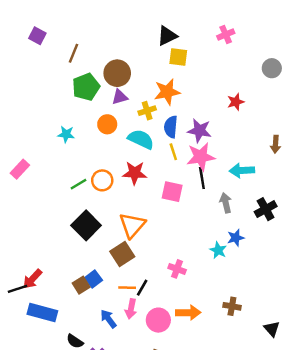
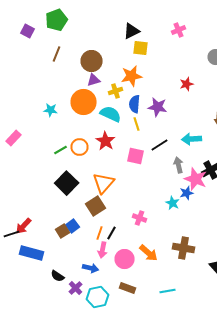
brown line: (74, 53) -> (56, 54), moved
green pentagon: (86, 87) -> (56, 20), moved
orange circle: (107, 124) -> (84, 102), size x1.6
pink star: (201, 157) -> (196, 179), moved, turned 30
red star: (135, 173) -> (106, 141), turned 30
black line: (202, 178) -> (160, 145), turned 66
orange line: (127, 288) -> (100, 233), turned -72
brown cross: (232, 306) -> (184, 248), size x1.5
orange arrow: (188, 313) -> (148, 253), turned 42
blue arrow: (108, 319) -> (90, 268), moved, turned 140

